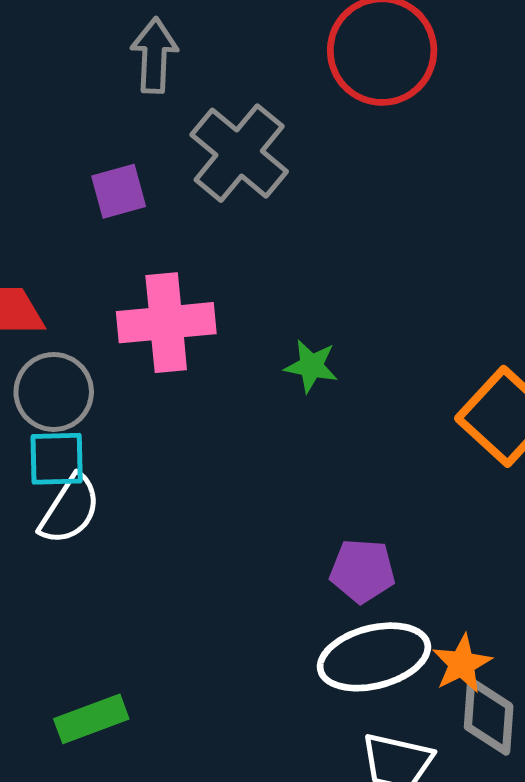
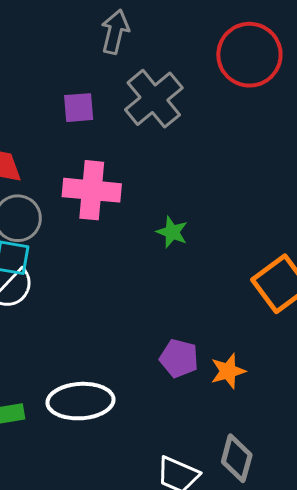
white ellipse: (374, 657) -> (80, 401), moved
orange star: (462, 664) -> (228, 371), moved

